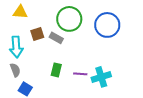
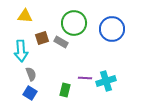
gray semicircle: (15, 70) -> (31, 74), moved
green rectangle: (56, 70) -> (65, 90), moved

